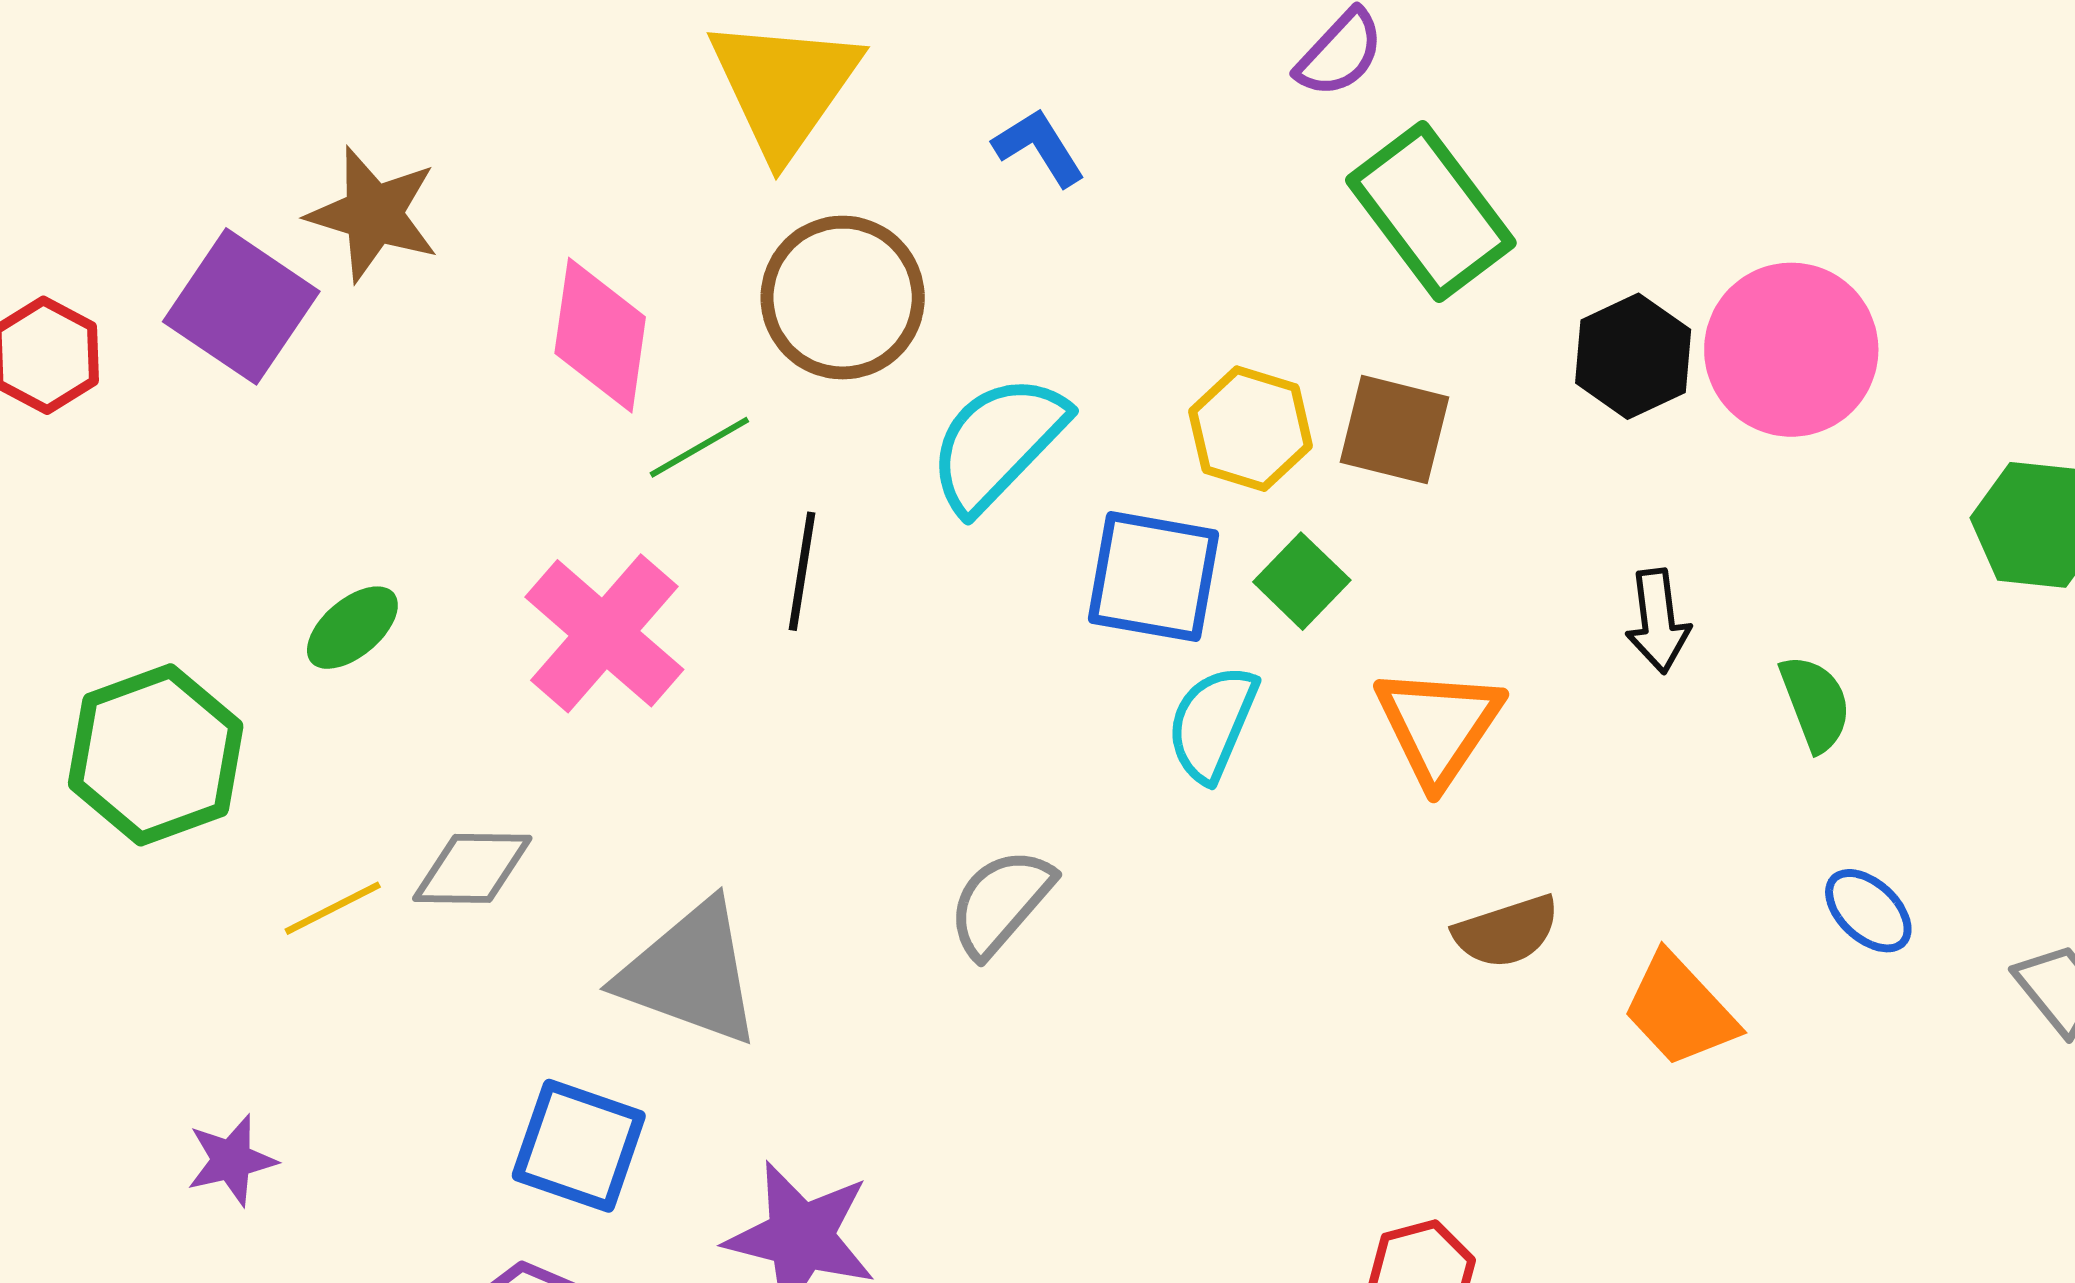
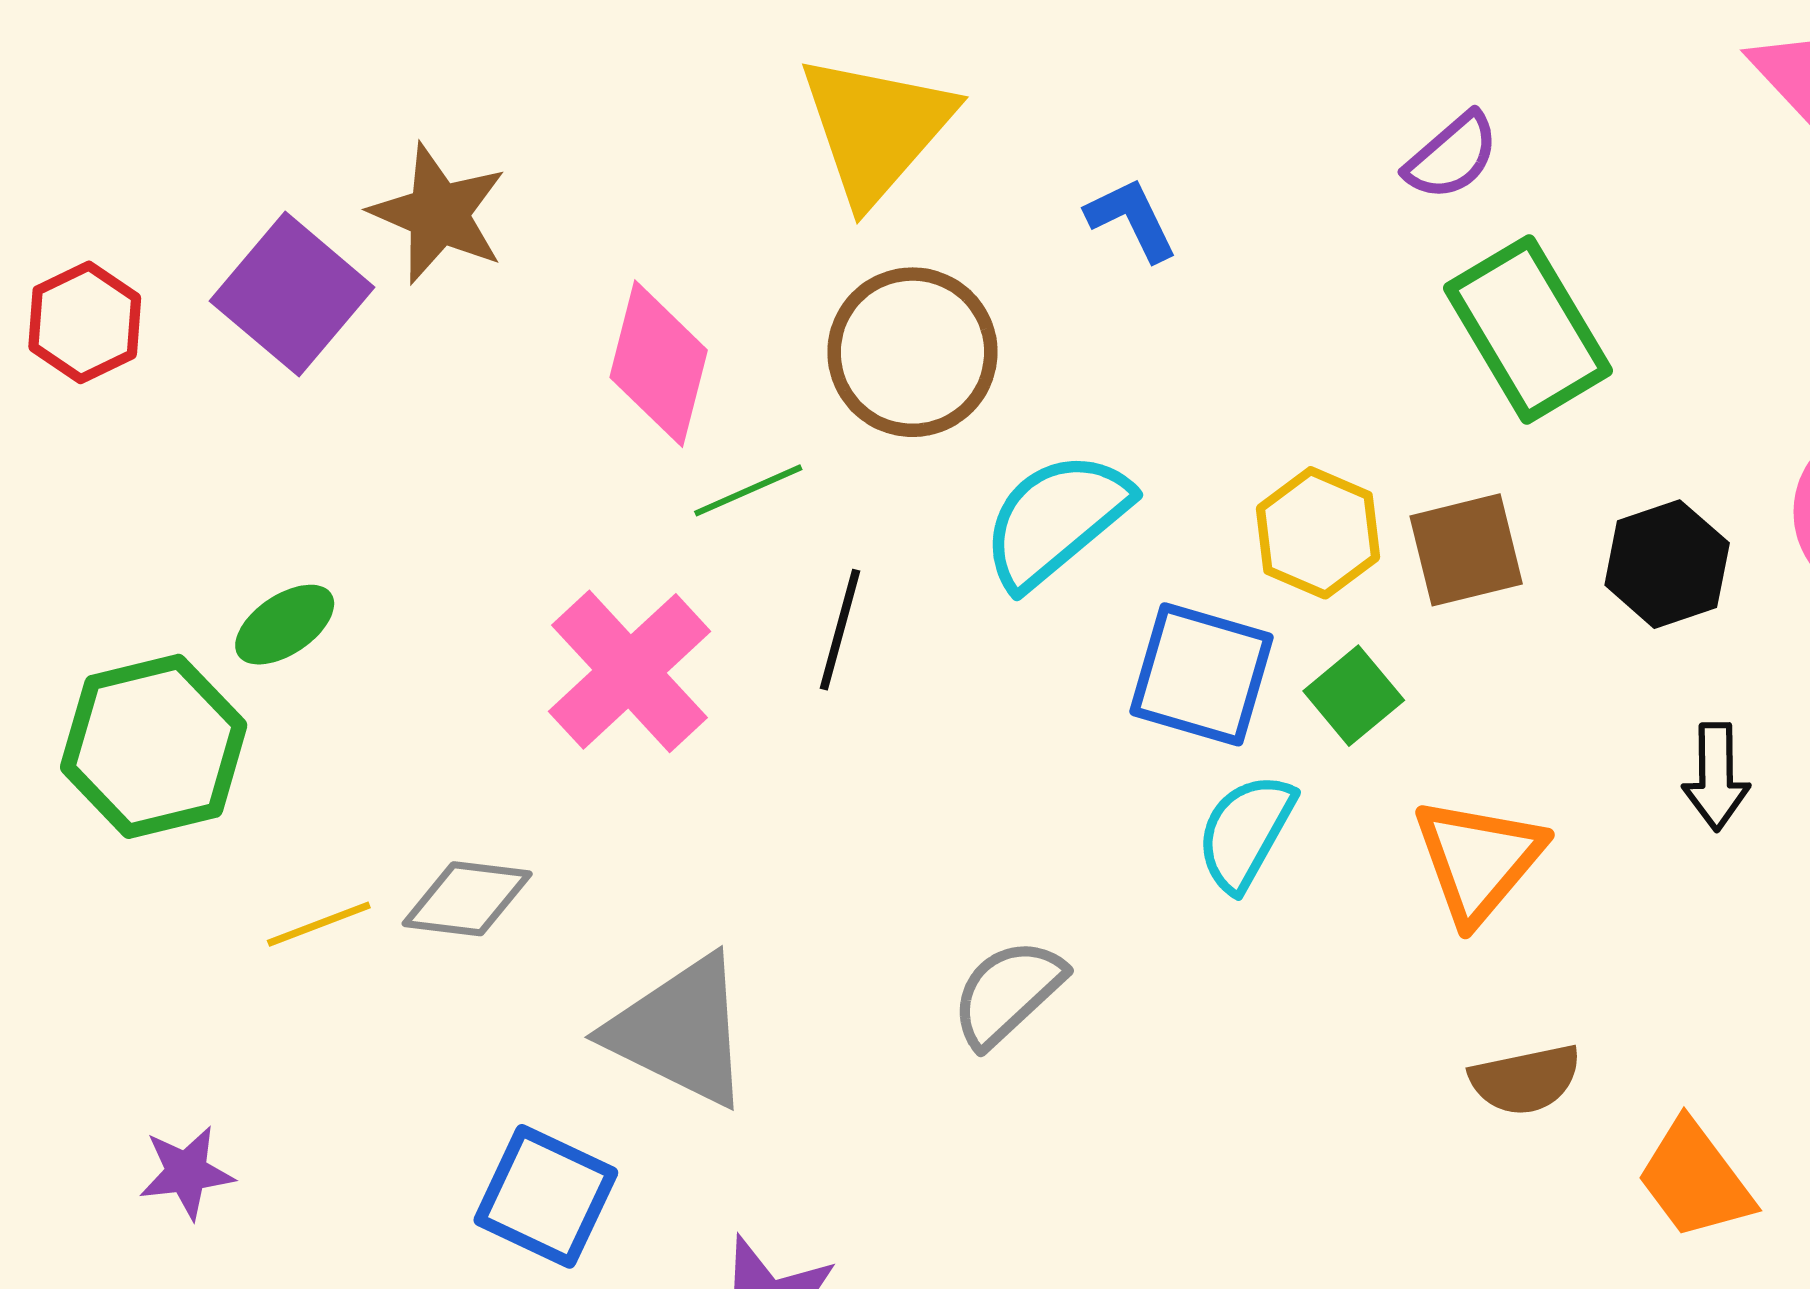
black hexagon: (1633, 356) -> (1667, 564), moved
brown square: (1394, 430) -> (1466, 550), turned -34
green ellipse: (352, 628) -> (285, 625), moved

